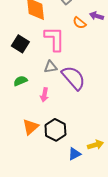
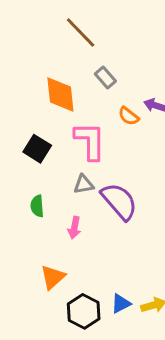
green semicircle: (20, 81) -> (37, 206), turned -72
black hexagon: (55, 130) -> (84, 311), moved
blue triangle: (74, 154) -> (121, 304), moved

